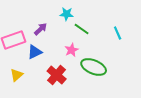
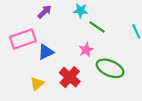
purple arrow: (41, 29) -> (45, 12), moved
yellow triangle: (17, 75) -> (37, 84), moved

